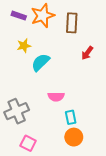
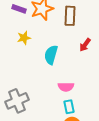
cyan semicircle: (41, 62) -> (51, 55), moved, turned -30
pink semicircle: (56, 97) -> (66, 87), moved

